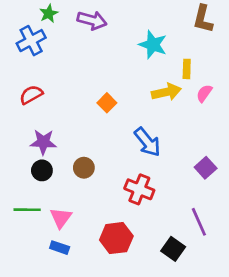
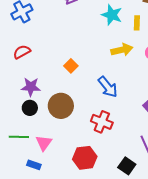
yellow rectangle: (187, 69) -> (137, 23), moved
orange square: (107, 103) -> (71, 66), moved
brown circle: (84, 168) -> (61, 106), size x1.6
blue rectangle: (60, 248) -> (34, 165), moved

